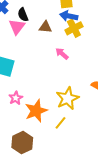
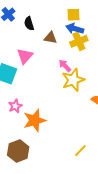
pink triangle: (17, 27) -> (25, 56), moved
yellow star: (67, 98) -> (73, 80), moved
yellow line: (60, 123) -> (80, 151), moved

